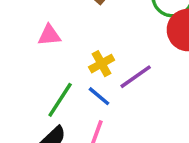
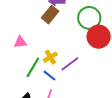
green line: (60, 100) -> (33, 67), moved

